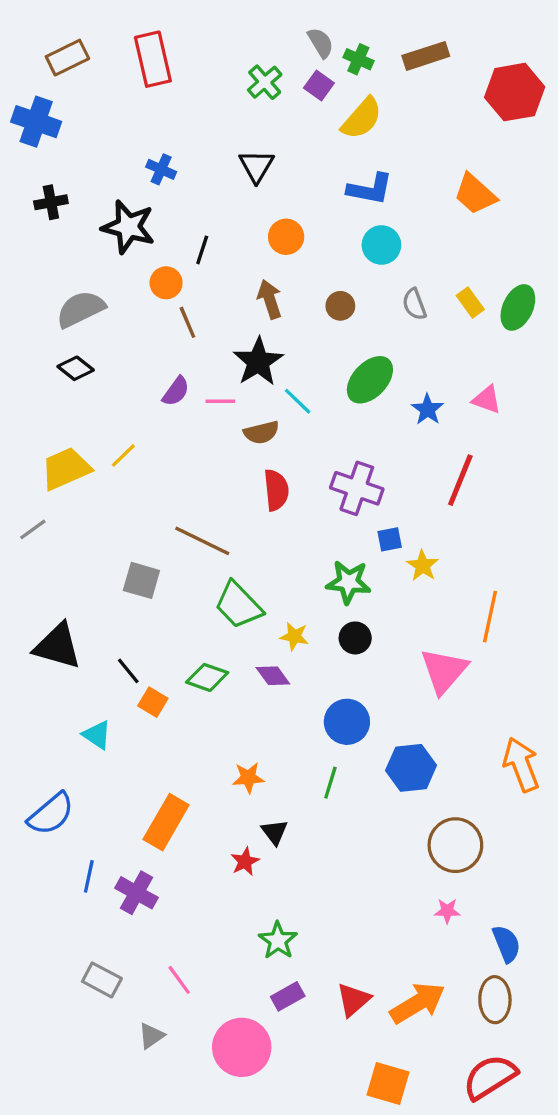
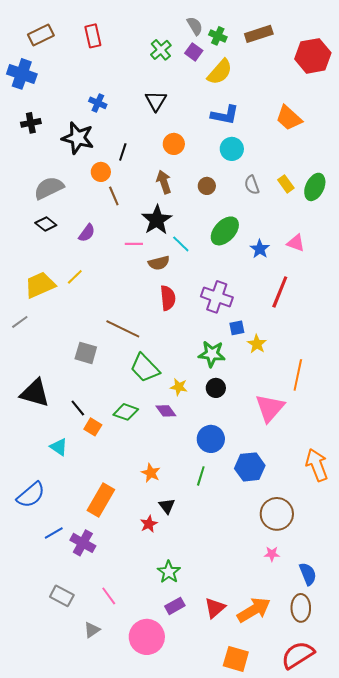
red rectangle: (153, 59) -> (93, 36), size x0.7
purple semicircle: (176, 391) -> (87, 233), moved
orange star: (248, 778) -> (151, 473), turned 30
blue line: (89, 876) -> (54, 533), turned 48

